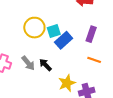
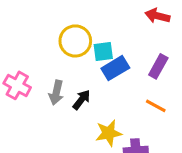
gray arrow: (28, 63) -> (56, 93), turned 42
black arrow: (45, 65) -> (81, 100), turned 72

